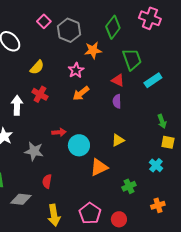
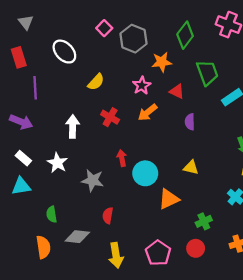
red triangle: (118, 80) -> (177, 91), moved
red cross: (40, 94) -> (110, 117), moved
red arrow: (59, 132) -> (122, 158), turned -96
yellow triangle: (118, 140) -> (191, 167), turned 40
red circle: (119, 219) -> (196, 248), moved

